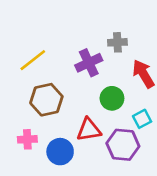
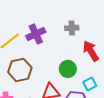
purple cross: (89, 63) -> (36, 34), moved

